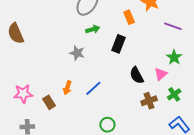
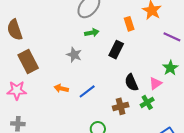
orange arrow: (67, 88) -> (61, 88), turned 80
green cross: (174, 94) -> (147, 102), moved
brown cross: (149, 101) -> (121, 106), moved
brown rectangle: (49, 102) -> (28, 61), moved, size x1.6

